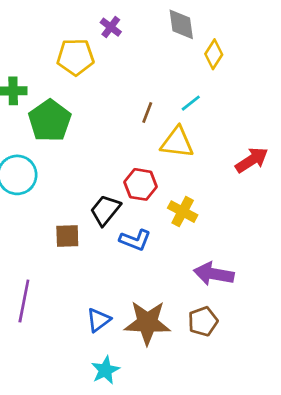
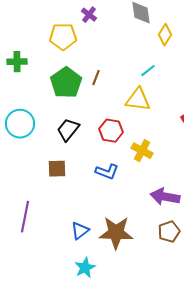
brown line: (147, 113) -> (96, 78), moved
green pentagon: (50, 121) -> (66, 83), moved
black trapezoid: (105, 210) -> (68, 130), moved
brown pentagon: (203, 321) -> (169, 232), moved

